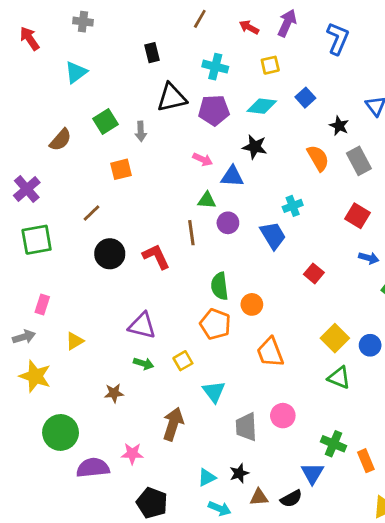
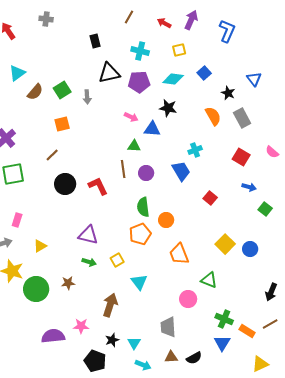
cyan triangle: (76, 72) -> (17, 73), moved
brown semicircle: (61, 140) -> (35, 92), moved
orange square: (121, 169) -> (62, 124), moved
purple circle: (228, 223) -> (146, 173), moved
orange pentagon: (215, 324) -> (140, 234), turned 30
green triangle: (339, 378) -> (209, 280), moved
gray trapezoid: (246, 427) -> (168, 327), moved
green circle: (61, 432) -> (36, 289), moved
orange rectangle: (366, 461) -> (247, 331), turned -35
black star: (239, 473) -> (112, 340), moved
blue triangle: (312, 473) -> (222, 343), moved
cyan triangle: (207, 478) -> (134, 343), turned -32

